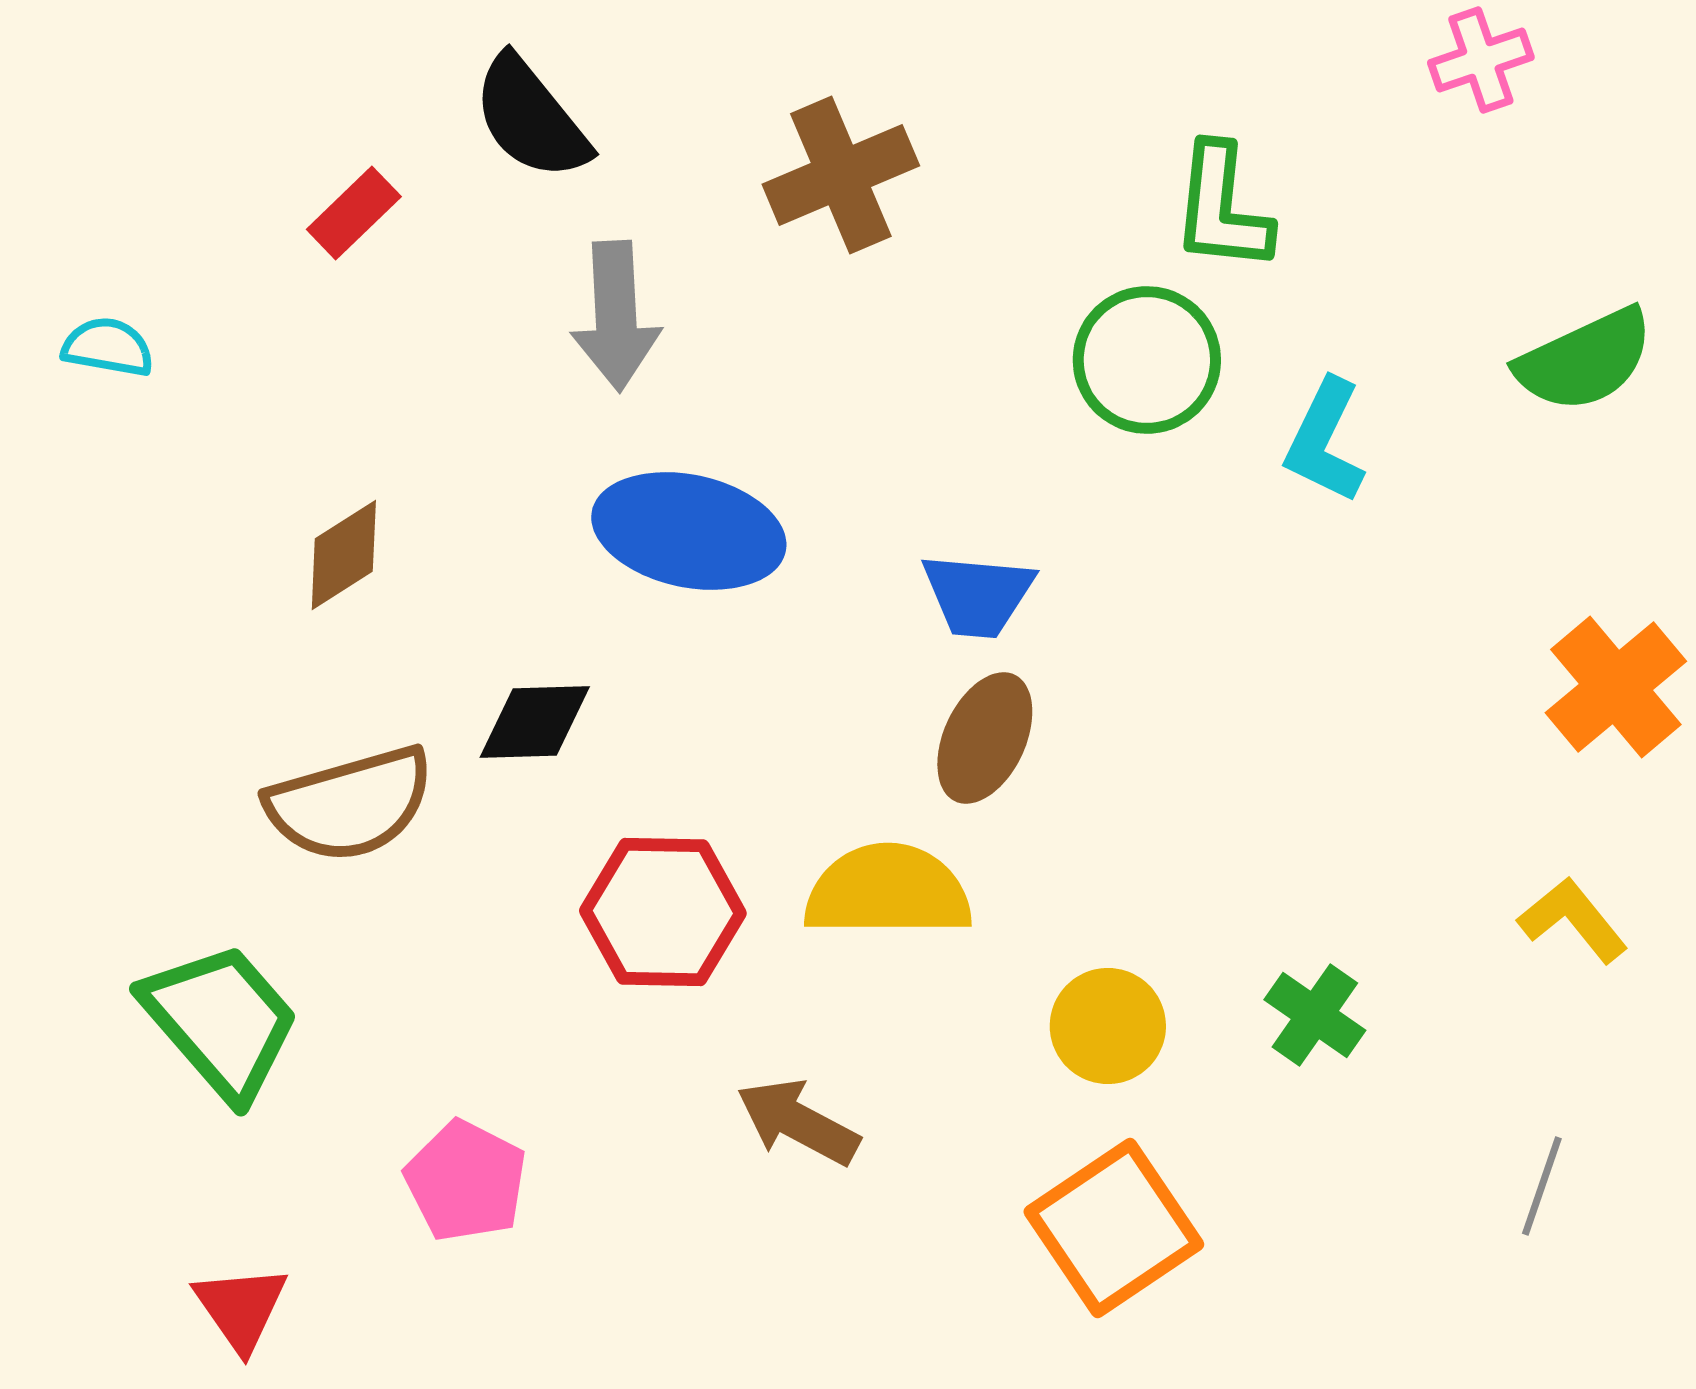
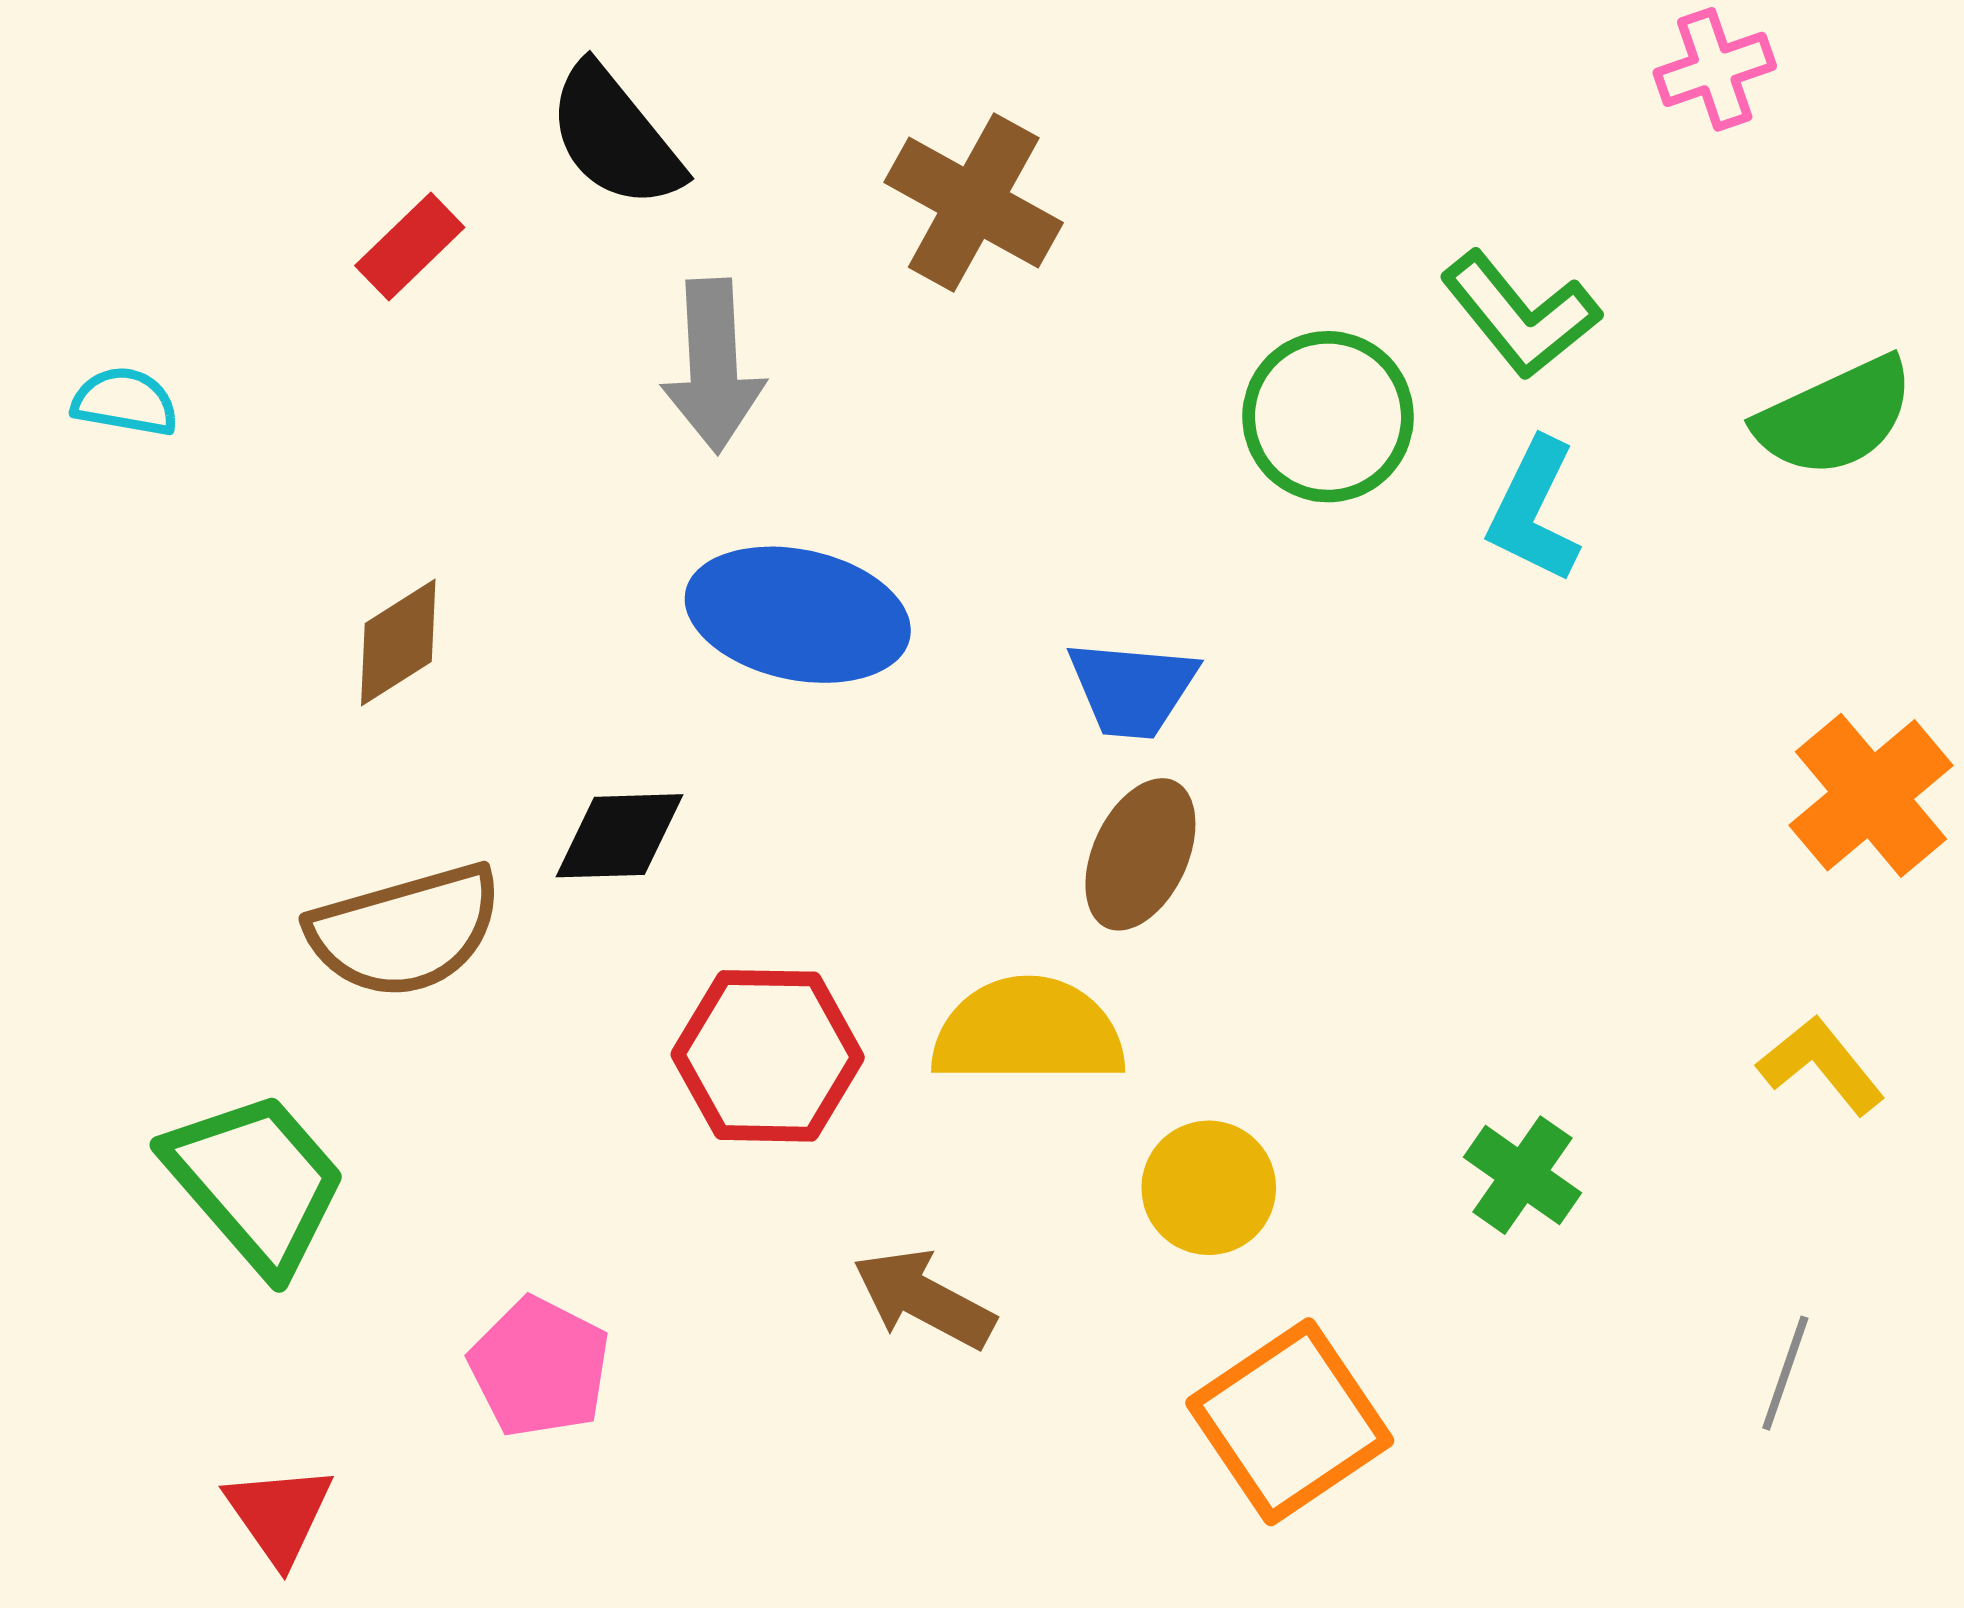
brown cross: (841, 175) -> (974, 203), turned -38
green L-shape: (1222, 208) -> (1520, 315), moved, turned -45
yellow circle: (1108, 1026) -> (1209, 1188), moved

